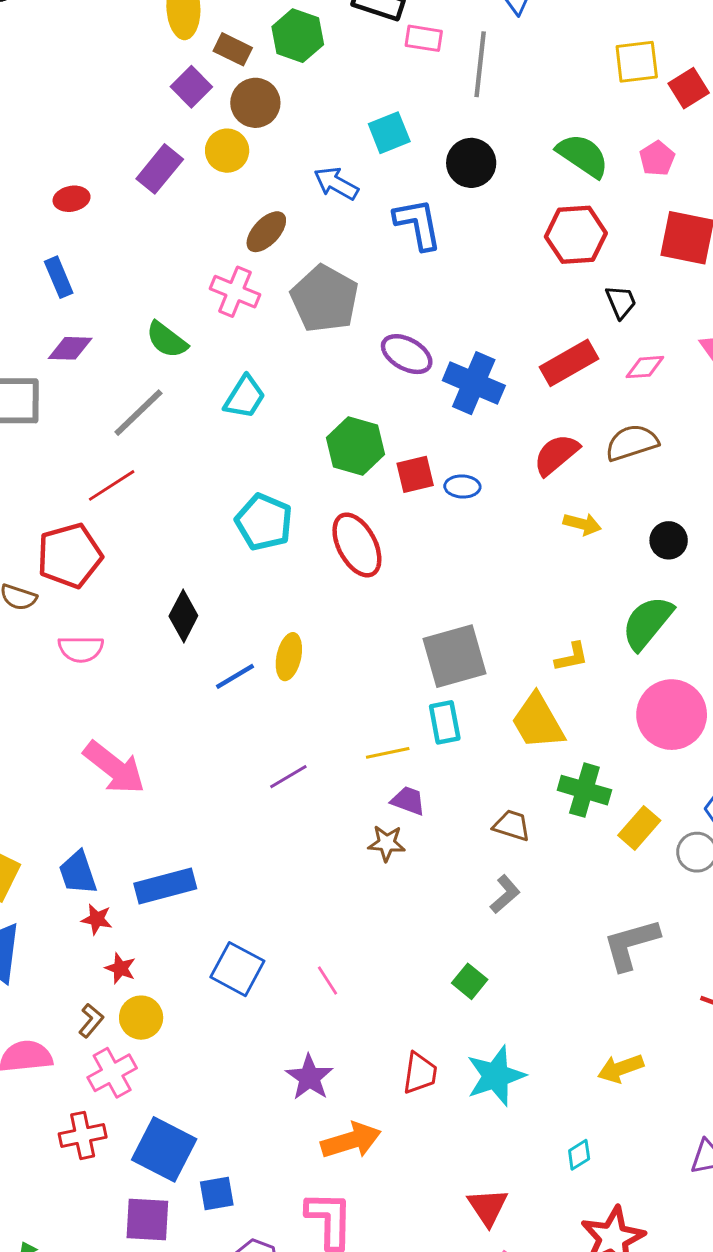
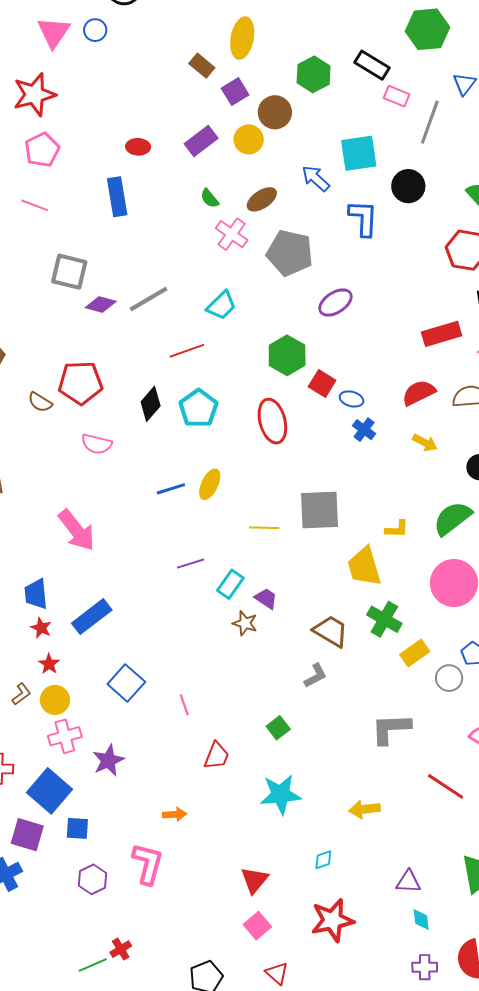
brown rectangle: (233, 49) -> (202, 66), moved
cyan square: (389, 133) -> (359, 153), size x1.4
blue rectangle: (59, 277) -> (117, 197), size x1.4
gray pentagon: (325, 299) -> (290, 253), turned -30
green semicircle: (167, 340) -> (210, 198), moved, size x0.7
purple diamond: (70, 348) -> (101, 305), moved
purple ellipse: (407, 354) -> (335, 303), turned -76
blue cross: (474, 383) -> (364, 430), moved, size x0.6
red square: (415, 474) -> (322, 384), turned 32
red line: (112, 485) -> (187, 351), moved
cyan pentagon: (264, 522) -> (198, 408), moved
black diamond: (183, 616) -> (151, 404), moved
pink semicircle: (81, 649) -> (97, 444), moved
cyan rectangle: (445, 722) -> (230, 584), moved, turned 32
yellow line: (388, 753) -> (264, 528), moved
brown trapezoid: (512, 825) -> (331, 631), size x1.4
blue rectangle: (165, 886) -> (92, 617), turned -36
pink cross: (112, 1073) -> (65, 736), moved
red trapezoid: (420, 1073) -> (217, 756), moved
purple star: (309, 1077) -> (108, 760), moved
orange arrow: (351, 1140) -> (175, 814), size x0.6

